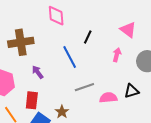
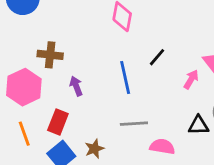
brown cross: (21, 42) -> (50, 55), moved, size x0.7
pink arrow: (117, 55) -> (191, 79), moved
black triangle: (132, 91) -> (199, 125), moved

